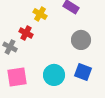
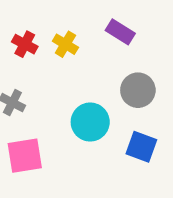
red cross: (26, 33) -> (25, 44), moved
cyan circle: (54, 75) -> (90, 122), moved

